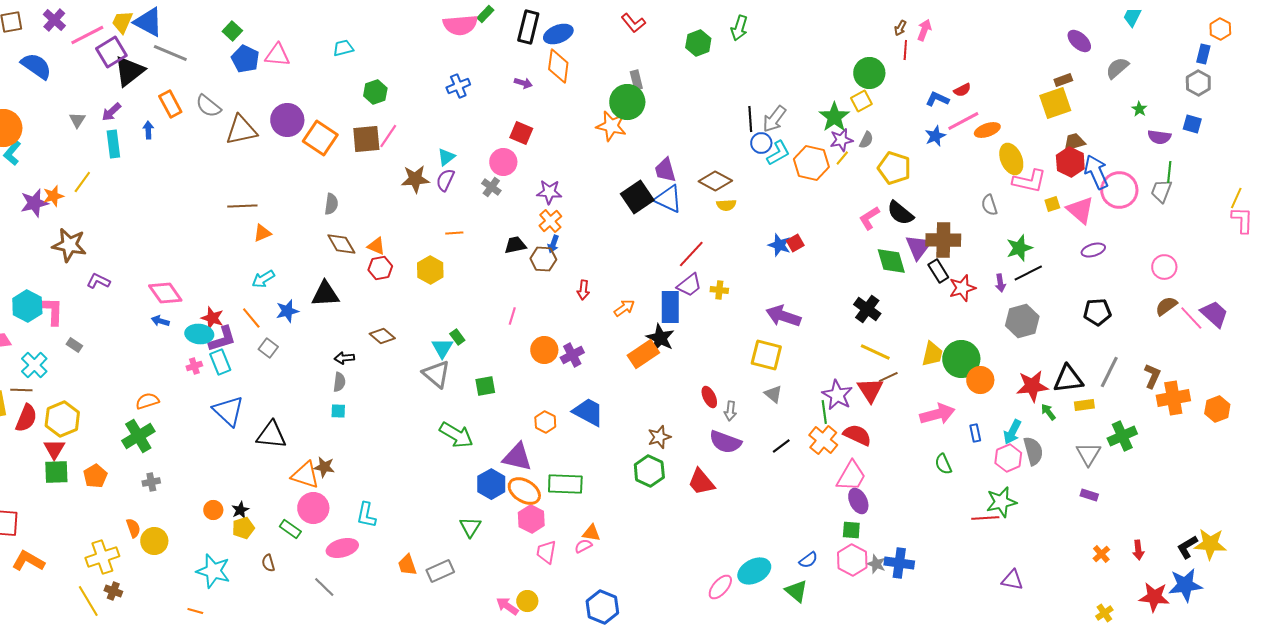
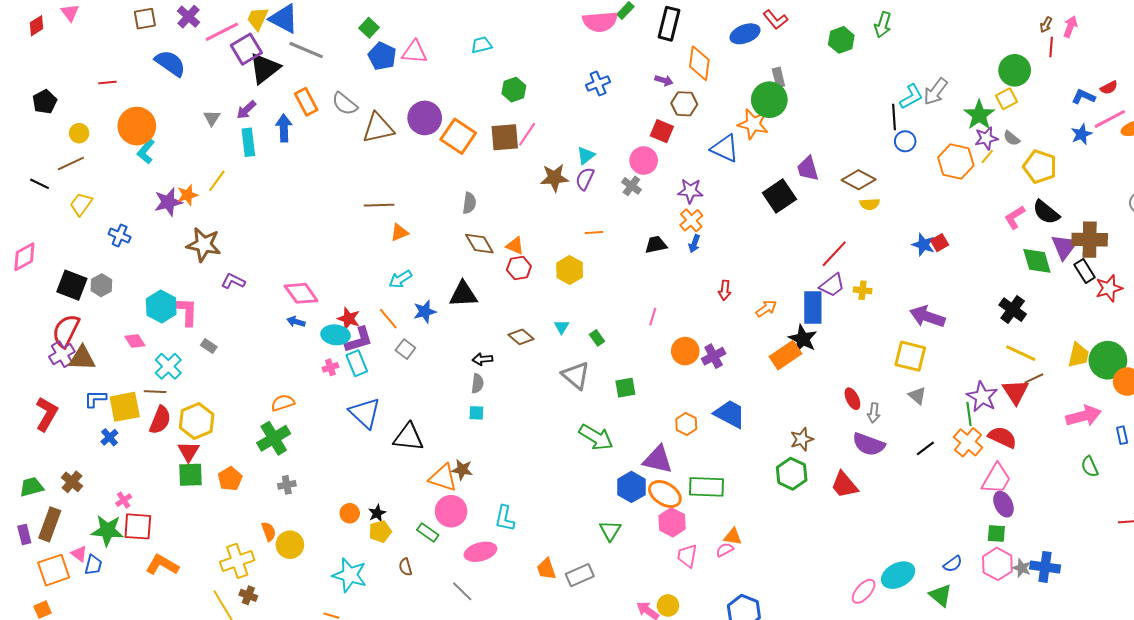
blue ellipse: (558, 34) -> (745, 34), moved
gray arrow: (774, 119) -> (936, 92), moved
blue arrow: (148, 130) -> (284, 128), size x1.5
gray semicircle: (866, 140) -> (1012, 138), turned 102
cyan L-shape: (778, 153) -> (911, 97), moved
blue triangle: (668, 199) -> (725, 148), moved
brown hexagon: (543, 259) -> (684, 104), moved
cyan triangle: (442, 348) -> (562, 327), moved, size x0.7

